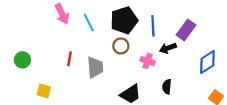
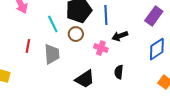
cyan line: (89, 22) -> (53, 24), moved
purple rectangle: (186, 30) -> (154, 16), moved

